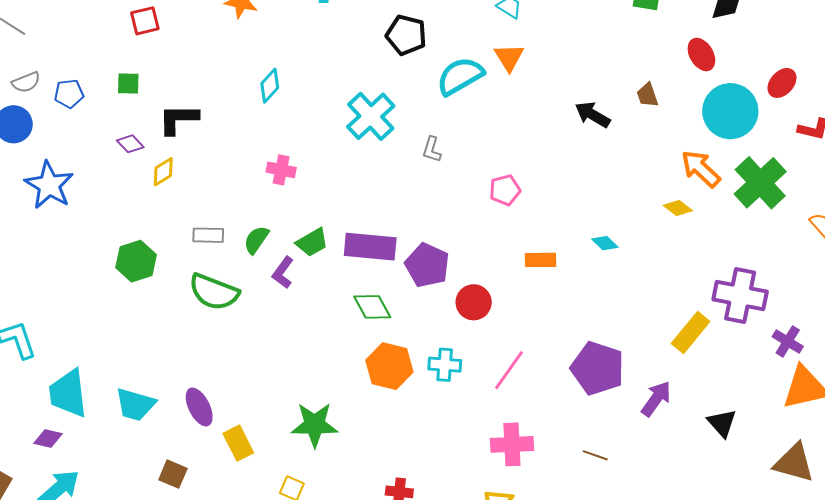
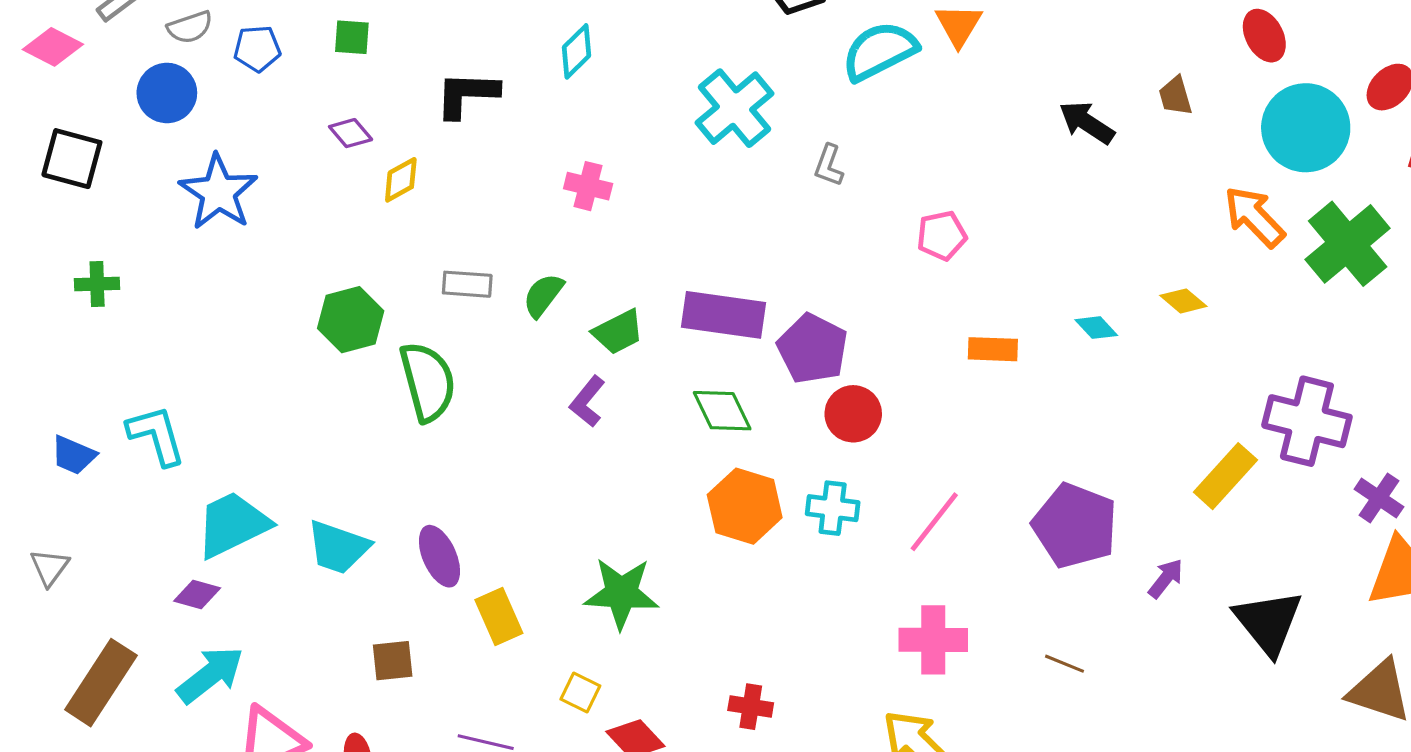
black L-shape: (178, 119) -> (467, 94), moved
yellow diamond: (678, 208) -> (1183, 301), moved
green trapezoid: (312, 242) -> (618, 332), moved
purple L-shape: (283, 273) -> (587, 402), moved
green semicircle: (214, 292) -> (428, 382), moved, turned -129
red circle: (474, 302) -> (853, 414), moved
cyan trapezoid: (68, 393) -> (233, 524), turned 68
purple arrow: (656, 399) -> (1166, 578), size x0.7
black triangle: (722, 423) -> (1268, 622), size x1.5
brown square: (173, 474) -> (393, 661), turned -32

